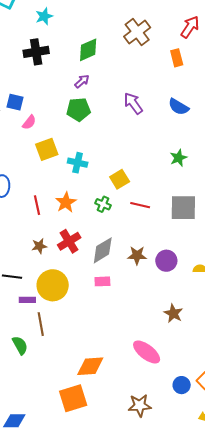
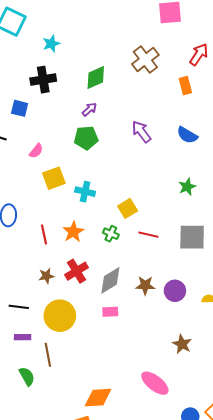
blue square: (15, 102) -> (20, 108), moved
purple rectangle: (27, 300) -> (23, 337), moved

